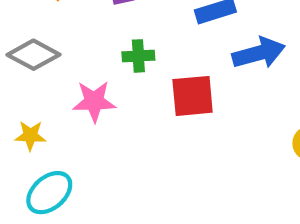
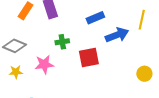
yellow star: (30, 136) -> (16, 72), moved

